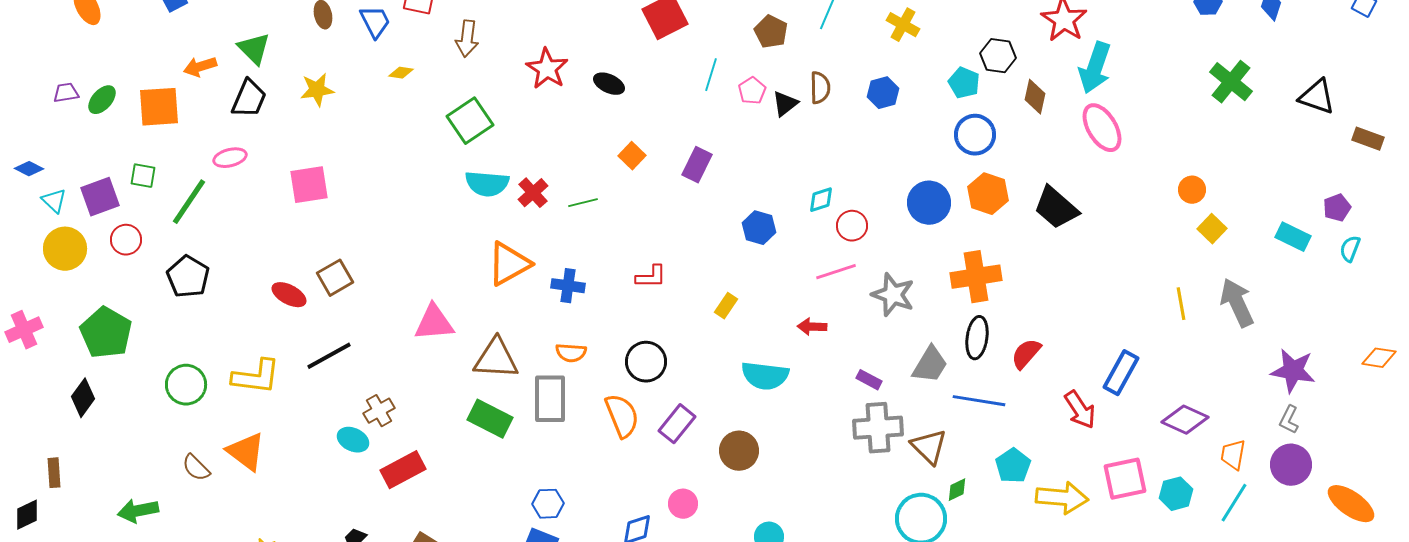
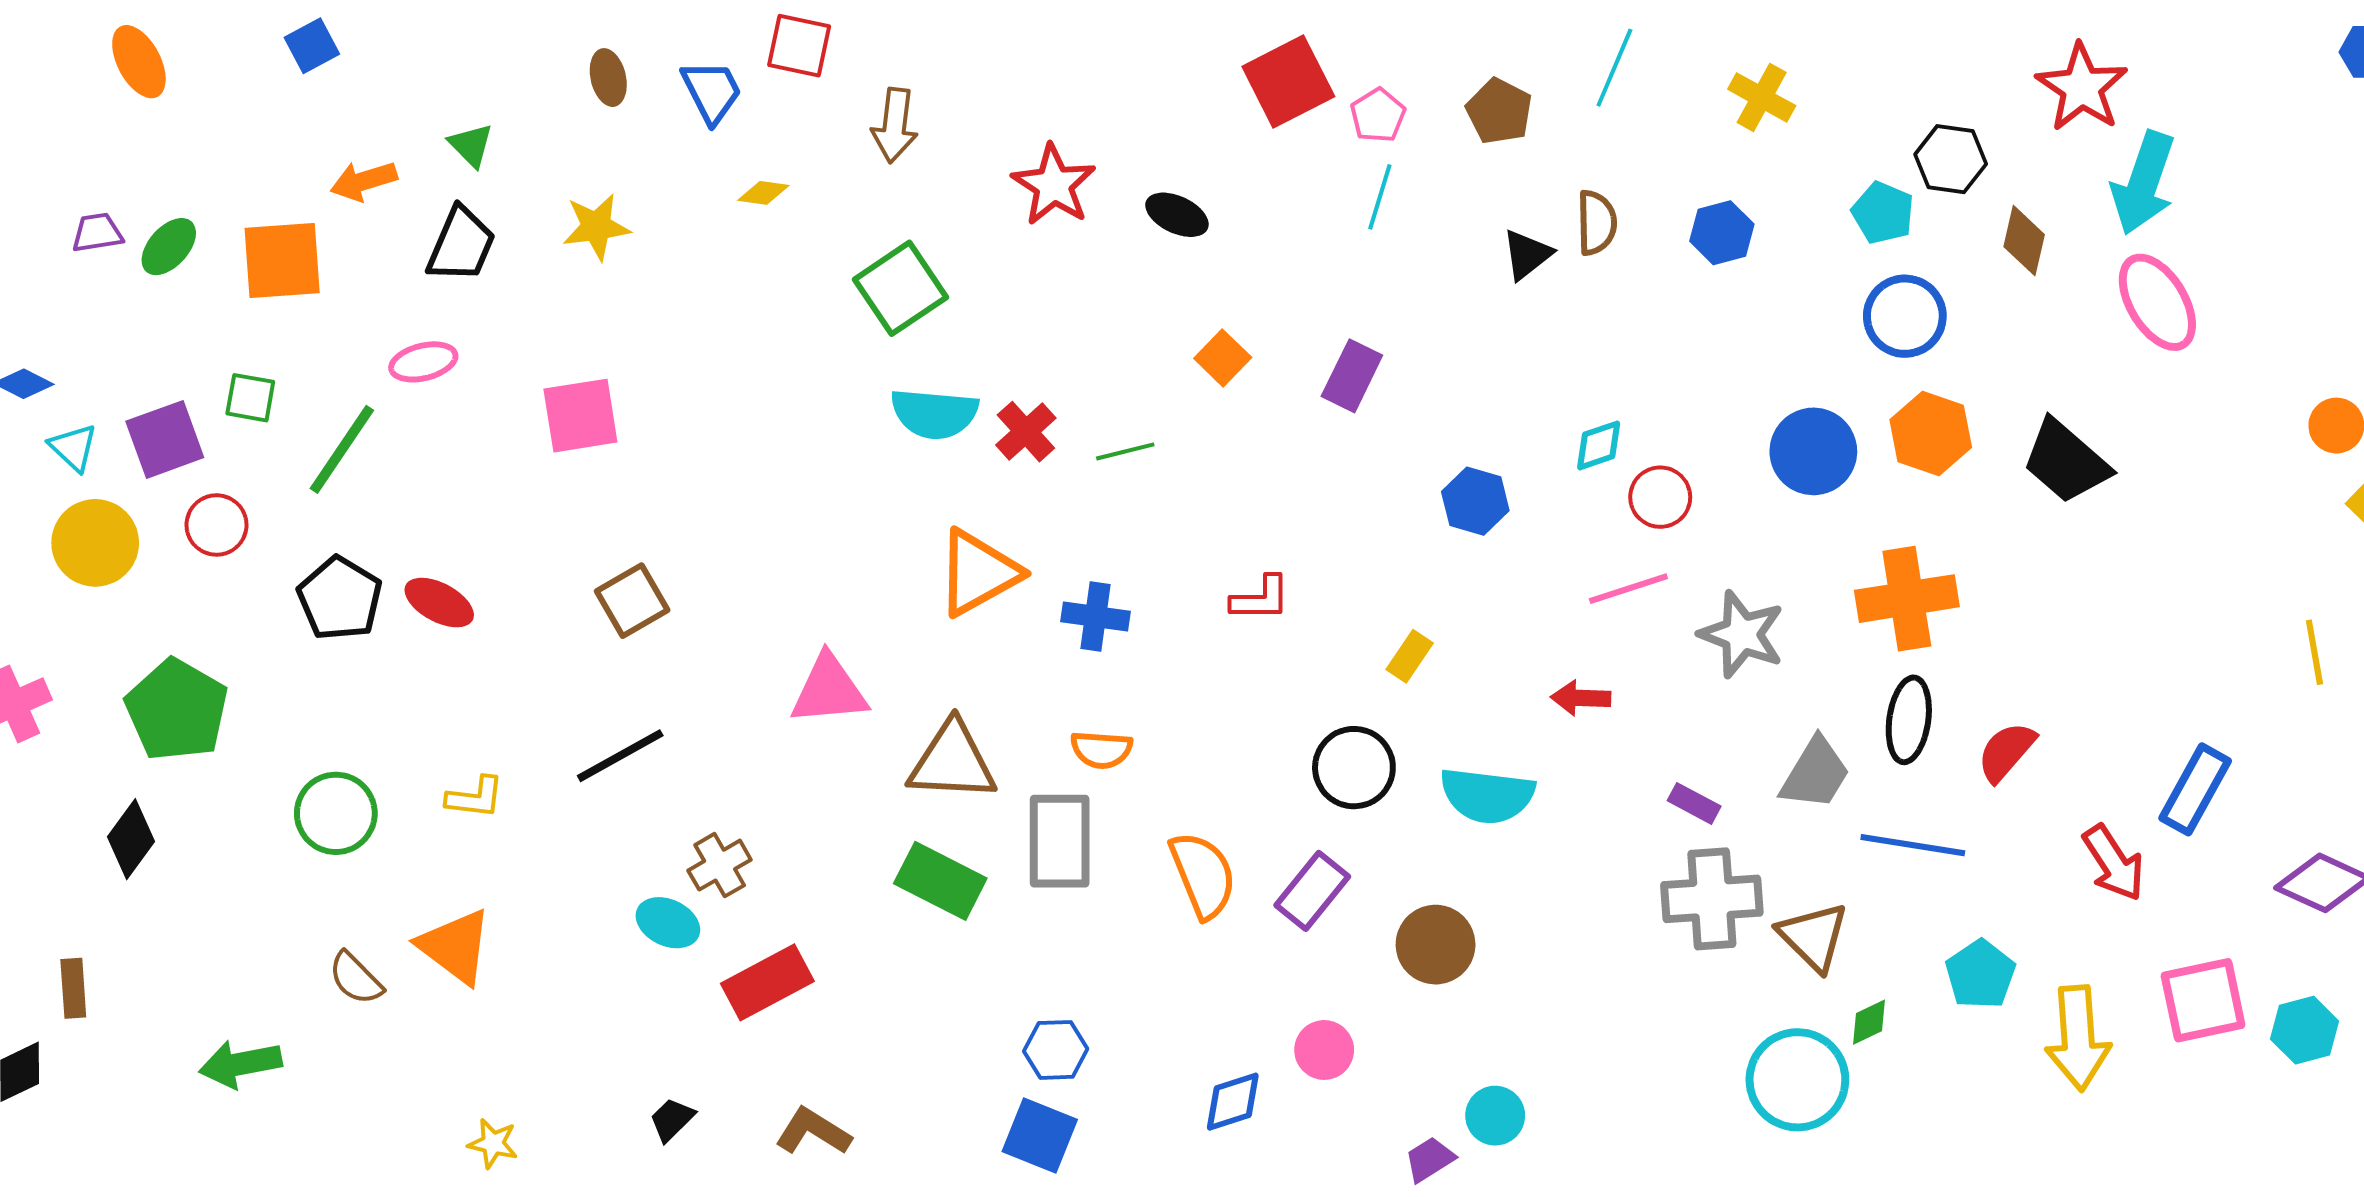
green triangle: (254, 49) -> (471, 145), size x0.7
pink pentagon: (752, 91) -> (1378, 115), moved
red ellipse: (289, 295) -> (439, 603), moved
black circle: (646, 362) -> (1354, 768), moved
yellow L-shape: (256, 377) -> (475, 797), size x0.6
yellow arrow: (1062, 498) -> (2078, 1038), turned 81

